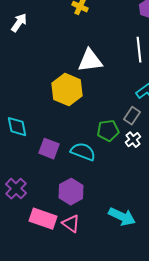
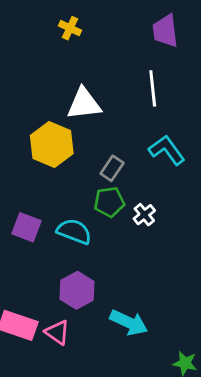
gray rectangle: (132, 116) -> (112, 168), moved
purple hexagon: (71, 192) -> (77, 290), moved

